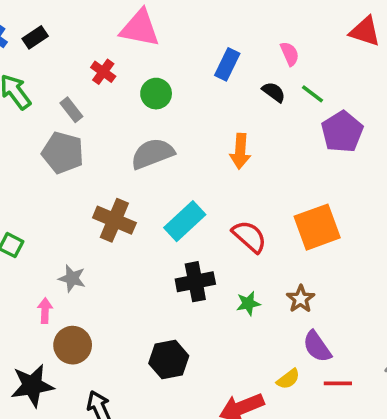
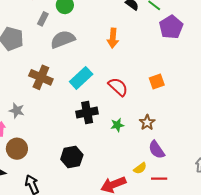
gray rectangle: (71, 110) -> (43, 19), moved, turned 64
orange square: (317, 227) -> (157, 81), size x0.6
red line: (338, 383) -> (159, 179), moved

